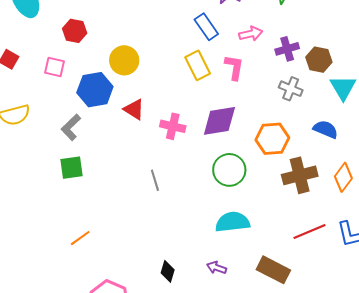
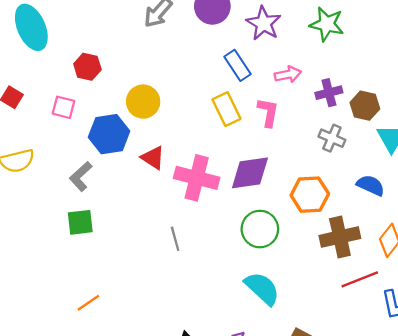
pink cross: (173, 126) -> (197, 178), size x1.5
cyan semicircle: (232, 222) -> (262, 288), turned 48
red line: (309, 232) -> (360, 279), moved

